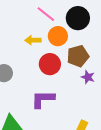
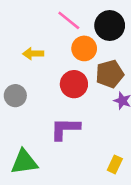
yellow arrow: (33, 40) -> (33, 54), moved

